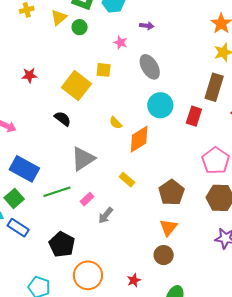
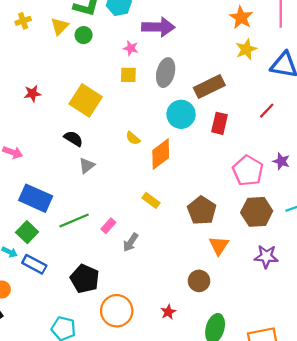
purple arrow: (147, 26) -> (158, 27), size x2.0
gray ellipse: (150, 67) -> (166, 73), turned 50
yellow square: (104, 70) -> (128, 75), moved
brown rectangle: (214, 87) -> (209, 86), moved, turned 52
gray triangle: (83, 159) -> (87, 166), moved, size x0.6
orange triangle: (168, 227) -> (219, 246), moved

